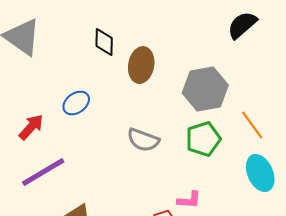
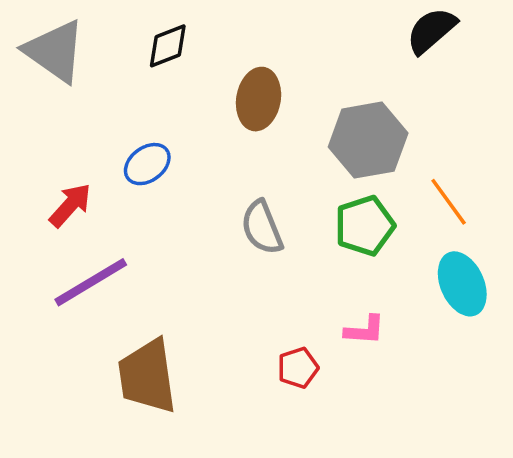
black diamond: (104, 42) -> (168, 46), moved, turned 68
gray semicircle: (143, 140) -> (262, 227), turned 48
pink L-shape: (189, 200) -> (365, 330), moved

